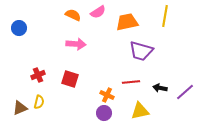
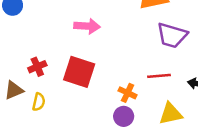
red square: (70, 79) -> (79, 72), size x1.4
brown triangle: (20, 108) -> (14, 90), moved

